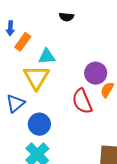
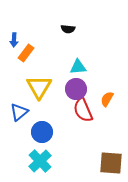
cyan triangle: (47, 56) -> (78, 67), moved
purple circle: (96, 73) -> (76, 89), moved

